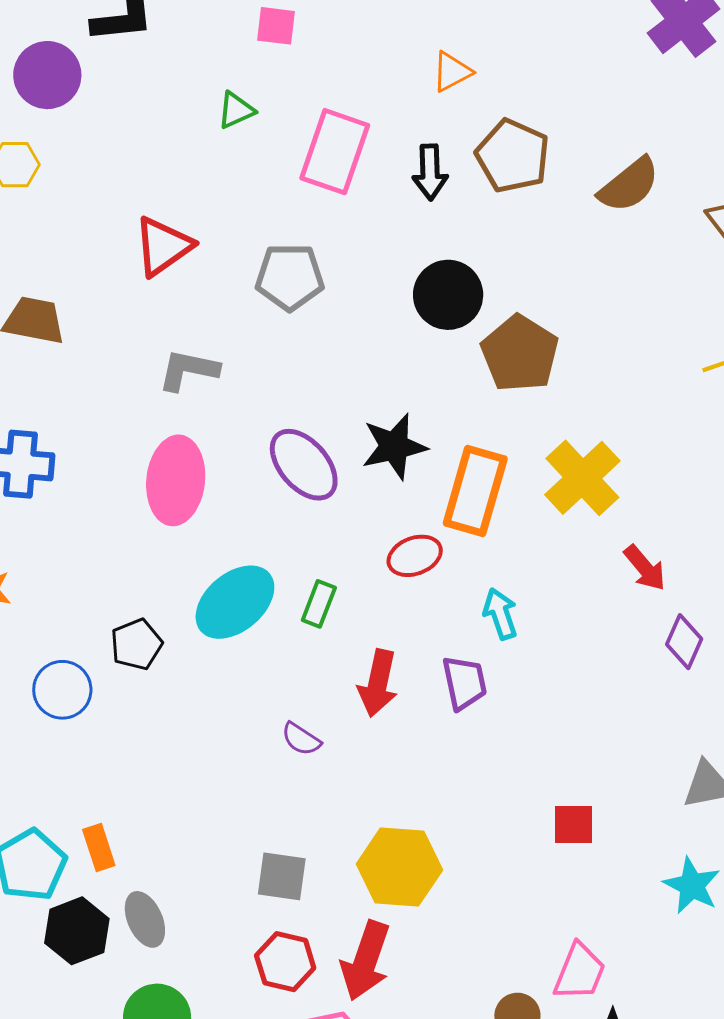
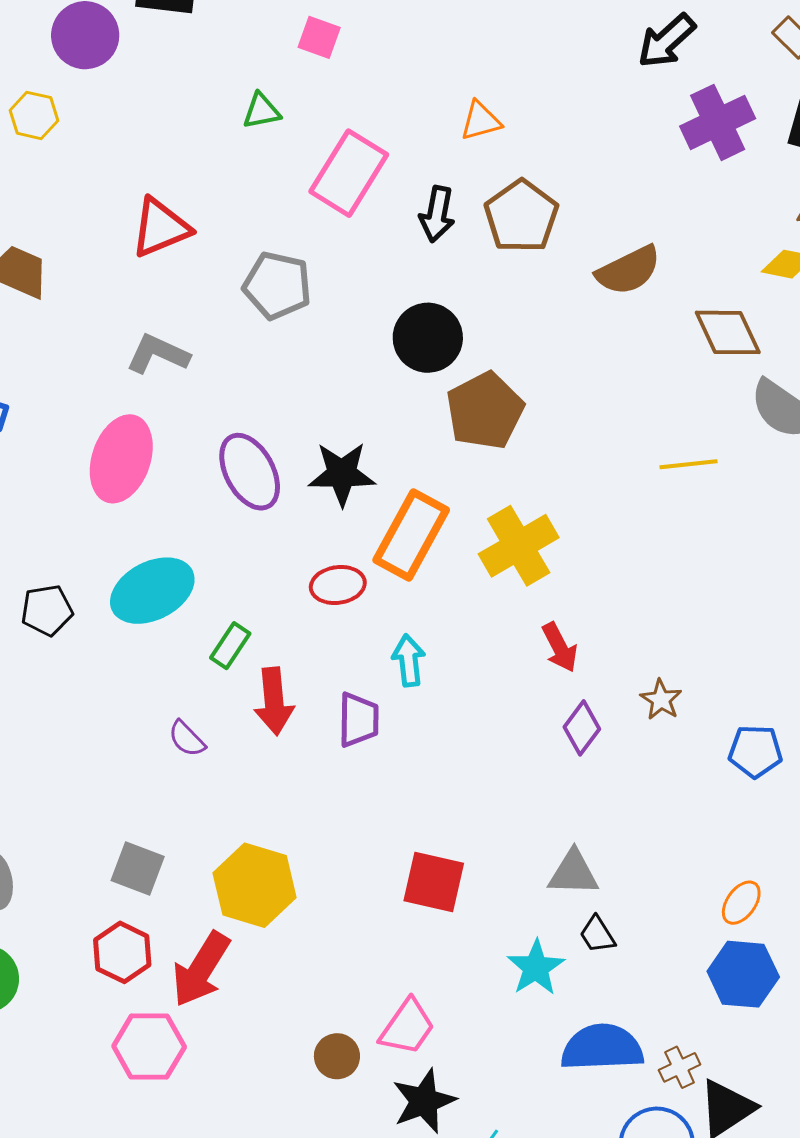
green rectangle: (319, 604) -> (230, 646), moved
red arrow: (378, 683) -> (274, 701), turned -30
red square: (574, 824) -> (434, 882), size x1.4

